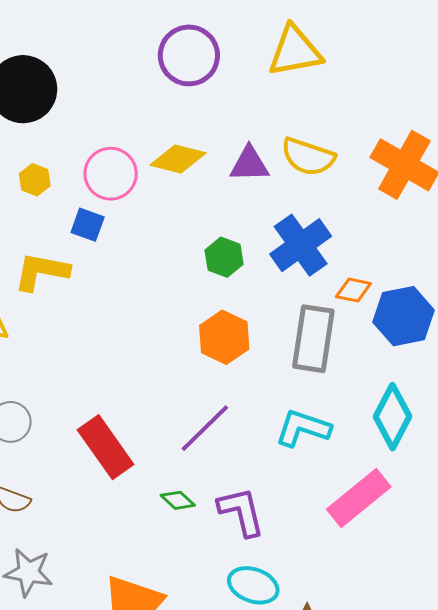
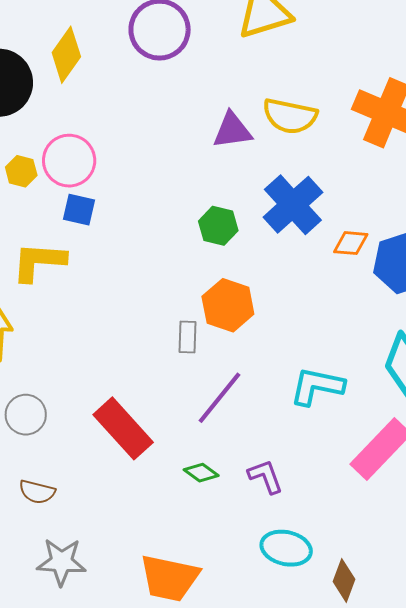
yellow diamond: (178, 159) -> (66, 55), moved, turned -62
pink circle: (111, 174) -> (69, 161), moved
gray rectangle: (313, 339) -> (188, 337), moved, size x0.5
purple L-shape: (241, 512) -> (266, 476), size x0.7

